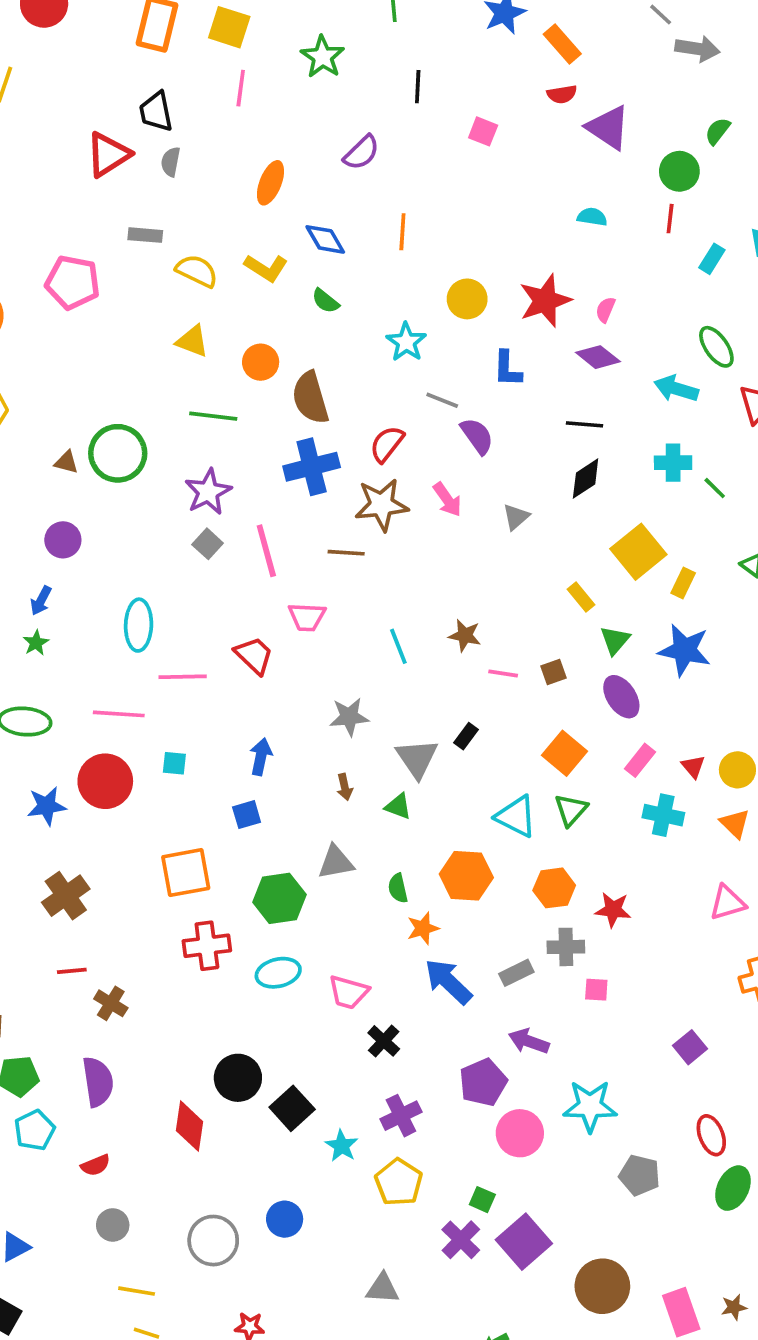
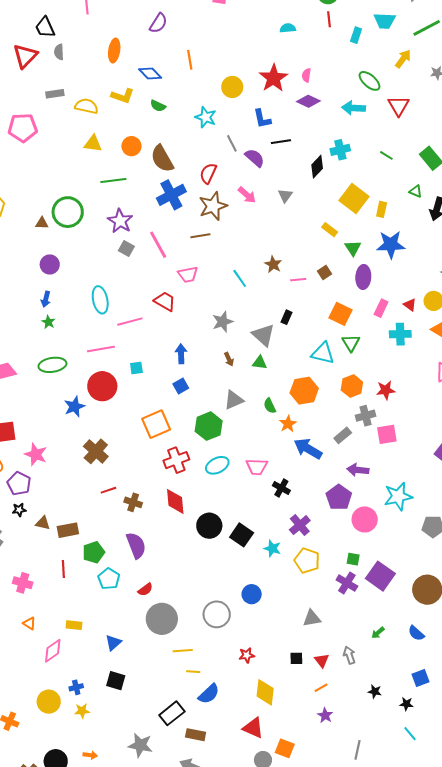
gray line: (442, 400) -> (232, 143), turned 54
black line: (585, 424) -> (281, 142), moved
cyan cross: (673, 463) -> (340, 150), moved
brown star: (465, 635) -> (273, 264), turned 30
purple ellipse: (621, 697) -> (363, 277), turned 50
pink square: (596, 990) -> (387, 434), size x1.5
red diamond: (189, 1126) -> (175, 501), moved
gray circle: (113, 1225) -> (162, 619), size x1.8

